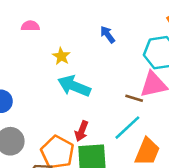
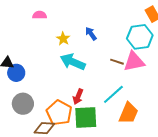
blue arrow: (108, 35) -> (91, 34), moved
brown line: (134, 98) -> (117, 62), moved

